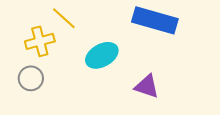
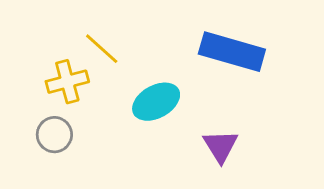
purple triangle: (147, 86) -> (221, 146), turned 40

